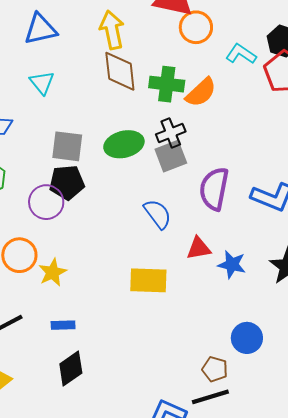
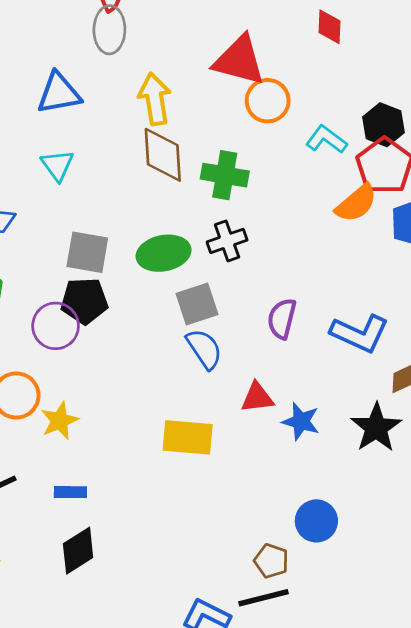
orange semicircle: (201, 92) -> (356, 203), moved
gray square: (171, 156) -> (197, 304), moved
purple semicircle: (214, 189) -> (282, 319), size x0.7

